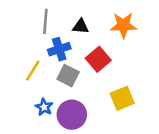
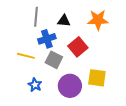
yellow line: (33, 71) -> (26, 56), turned 72
yellow square: (122, 98) -> (97, 78), turned 30
purple circle: (72, 115) -> (70, 86), moved

